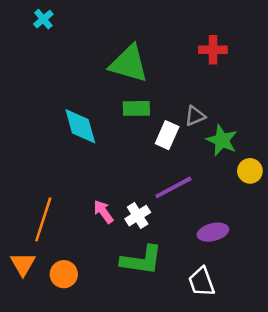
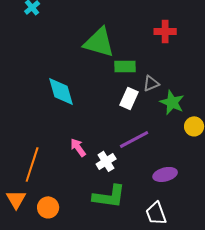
green rectangle: (136, 108) -> (125, 66), moved
pink arrow: (103, 212) -> (78, 147), moved

